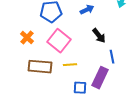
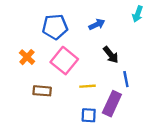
yellow line: (70, 65) -> (88, 86), moved
brown rectangle: (40, 67) -> (42, 91), size x0.7

